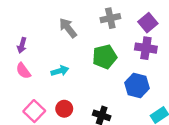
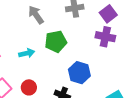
green pentagon: (105, 57) -> (56, 42), moved
blue hexagon: (137, 85) -> (79, 73), moved

